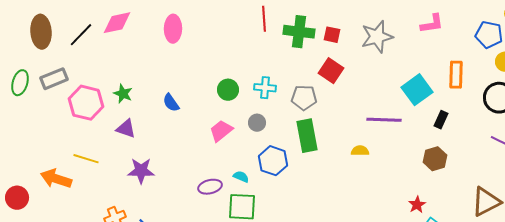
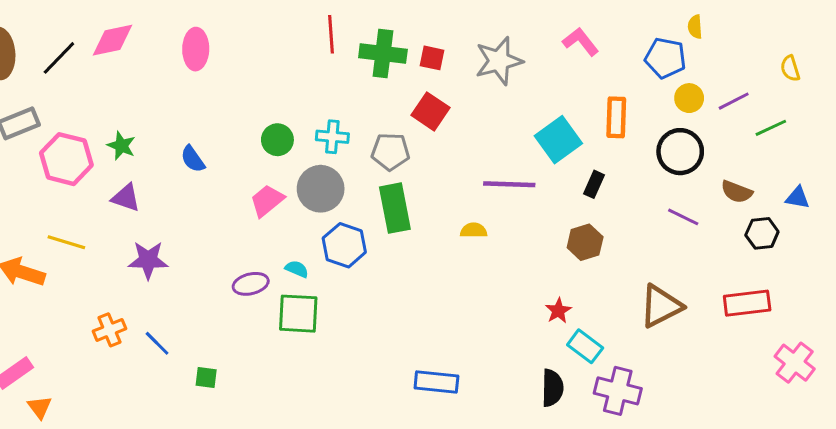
pink L-shape: (432, 24) -> (581, 42), turned -120
gray circle: (257, 123) -> (321, 189), size x1.8

